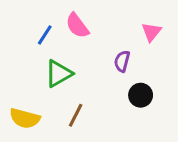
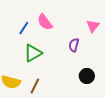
black circle: (141, 95) -> (87, 76), moved
brown line: (76, 115) -> (35, 86), moved

